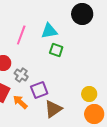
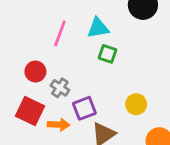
yellow circle: (89, 94) -> (136, 104), moved
orange arrow: (20, 102) -> (59, 125), turned 140

